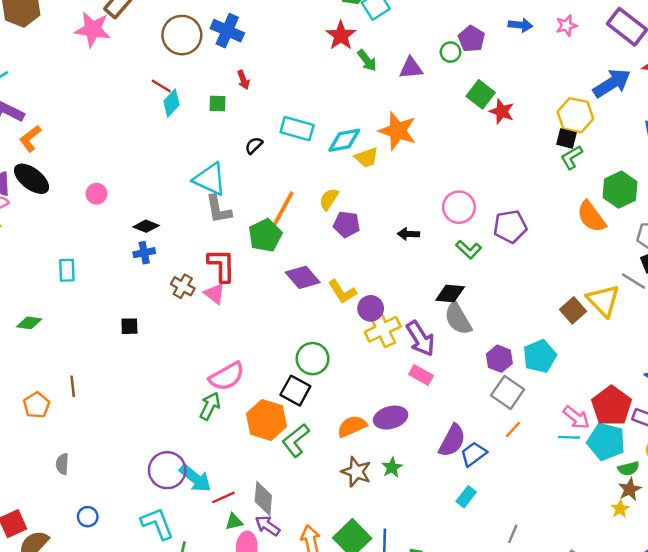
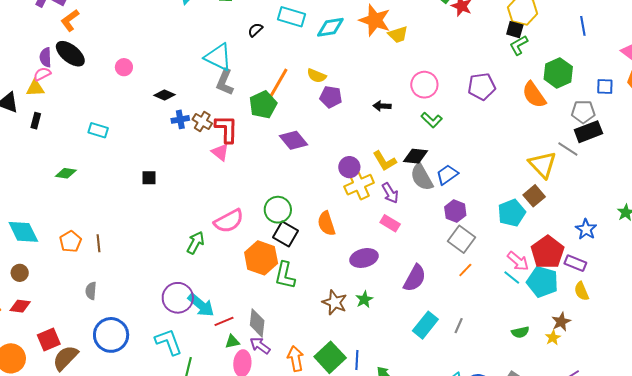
yellow trapezoid: (367, 157) -> (398, 35), moved
yellow semicircle: (329, 199) -> (317, 76), turned -102
gray L-shape: (218, 209) -> (225, 82), turned 32
purple pentagon: (510, 226) -> (482, 87), moved
blue cross: (144, 253) -> (180, 119), moved
cyan rectangle: (67, 270) -> (98, 130), turned -72
brown cross: (183, 286) -> (202, 121), moved
yellow L-shape: (342, 292) -> (385, 161), moved
brown square: (573, 310) -> (534, 196), moved
purple arrow: (420, 339) -> (390, 193), size x0.7
cyan pentagon: (540, 356) -> (512, 213), moved
green circle: (313, 359) -> (278, 210), moved
brown line: (73, 386) -> (98, 243), moved
green arrow: (210, 406) -> (195, 243), moved
orange semicircle: (352, 426) -> (326, 223), moved, turned -85
cyan line: (569, 437) -> (512, 277), turned 36
green L-shape: (296, 440) -> (285, 275), turned -40
blue trapezoid: (474, 454) -> (447, 175), moved
green semicircle: (628, 469) -> (520, 332), moved
cyan rectangle: (466, 497) -> (425, 325), size x1.5
blue circle: (88, 517) -> (111, 335), size x2.0
gray line: (513, 534) -> (459, 326), moved

